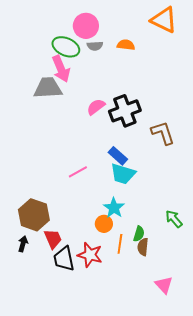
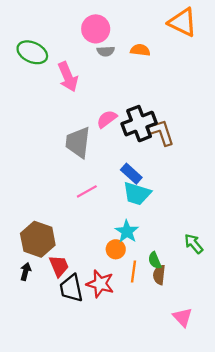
green ellipse: (66, 47) -> (32, 52), moved
gray trapezoid: (48, 88) -> (78, 142), moved, turned -80
brown L-shape: (163, 133) -> (161, 132), moved
green semicircle: (139, 234) -> (155, 260), turned 140

